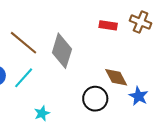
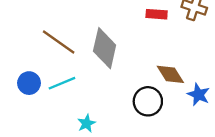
cyan line: (24, 78) -> (62, 83), turned 30

